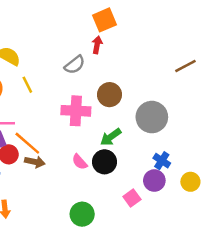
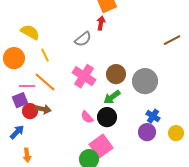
brown circle: (110, 95) -> (116, 74), moved
pink cross: (76, 111) -> (84, 76), turned 30
orange line: (27, 143) -> (45, 82), moved
brown arrow: (35, 162) -> (43, 109), moved
pink square: (132, 198) -> (101, 146), moved, size x1.6

